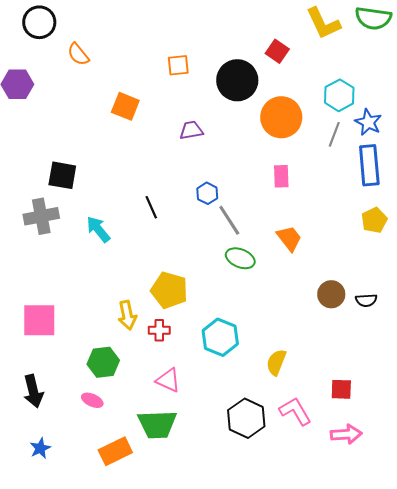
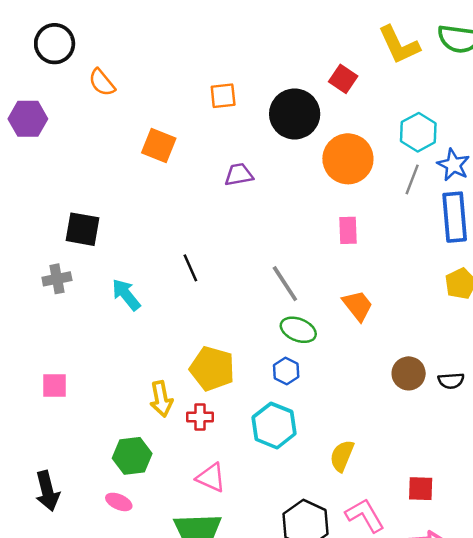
blue hexagon: (207, 193) -> (286, 371), moved
gray cross: (41, 216) -> (57, 279), size x0.7
pink square: (39, 320) -> (55, 386), moved, size x0.6

